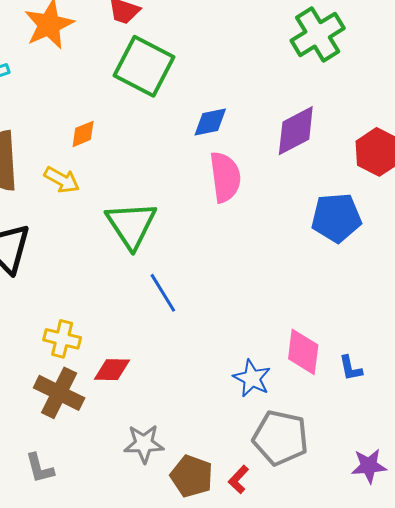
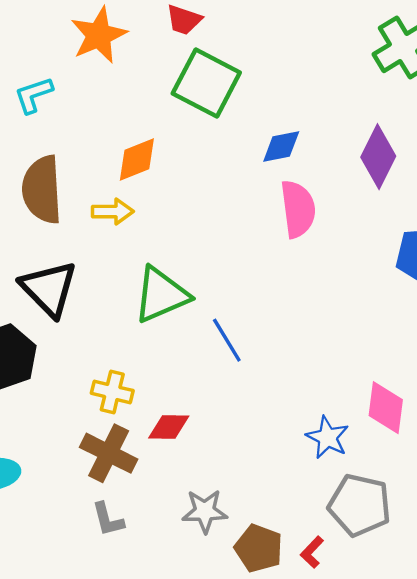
purple diamond: (296, 131) -> (378, 157), turned -36
orange diamond: (83, 134) -> (137, 159), size x1.4
yellow arrow: (62, 180) -> (113, 212), turned -30
green triangle: (131, 225) -> (161, 295), moved, turned 40
gray L-shape: (40, 468) -> (108, 519), moved

